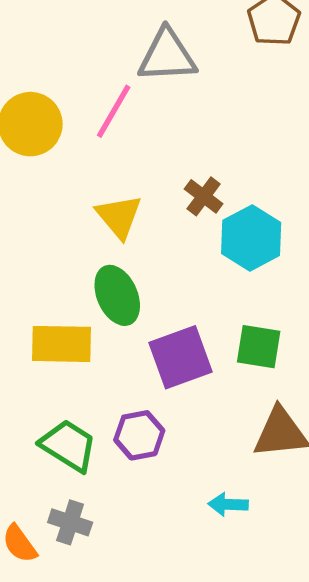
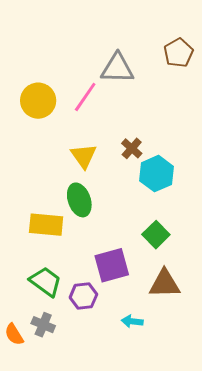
green square: (259, 347) -> (156, 235), turned 32
purple square: (181, 357) -> (112, 265), moved
purple hexagon: (139, 435) -> (83, 296), moved

